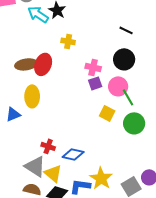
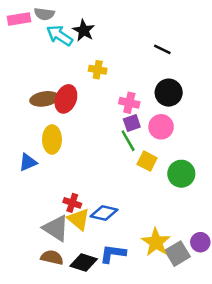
black line: (126, 30) -> (162, 49), moved
green line: (128, 97) -> (128, 141), moved
yellow triangle: (53, 173) -> (79, 219), moved
yellow star: (101, 178) -> (156, 242), moved

